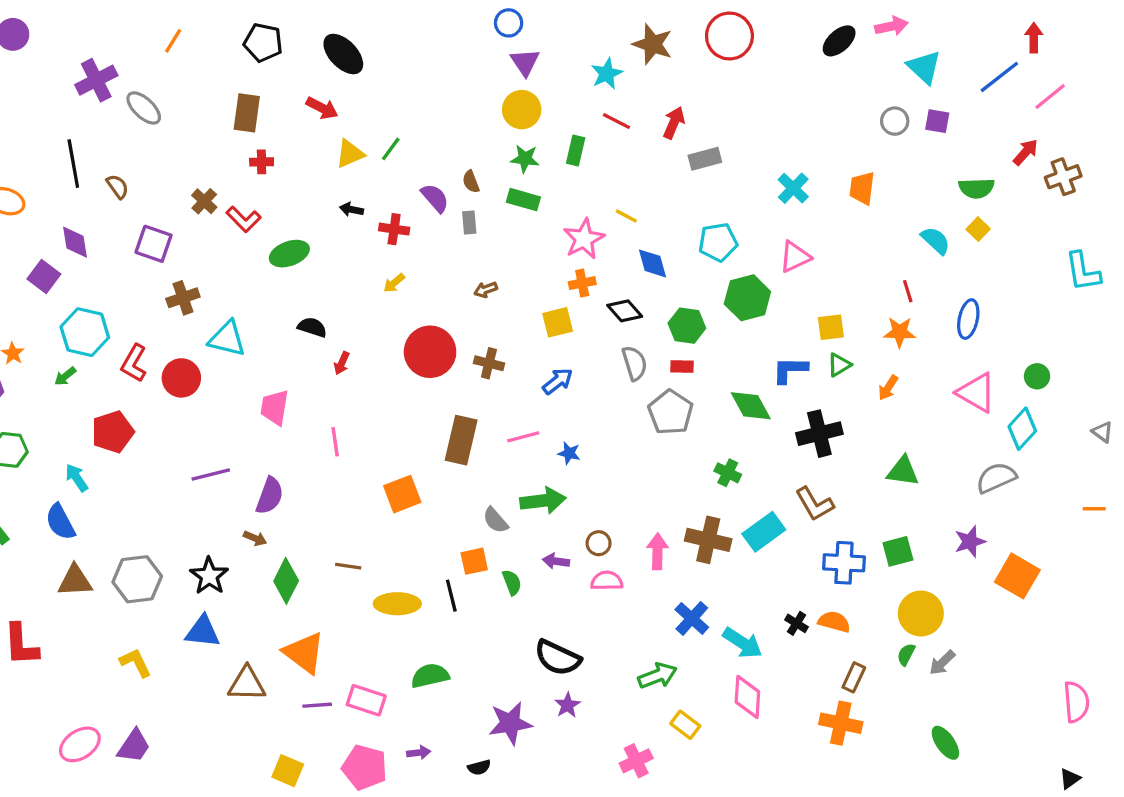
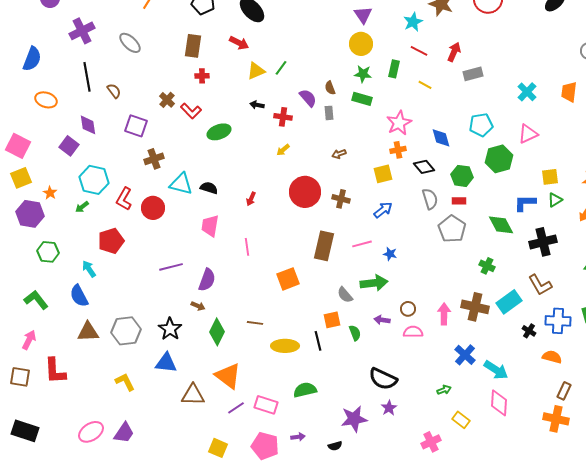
purple cross: (96, 80) -> (82, 31), moved
yellow line: (626, 216) -> (425, 85), moved
black semicircle: (312, 327) -> (209, 188), moved
black cross: (797, 623) -> (529, 331), moved
green arrow: (657, 676) -> (444, 390), size x0.6
purple line: (317, 705) -> (236, 408), turned -30

